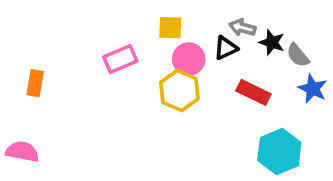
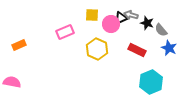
black triangle: (226, 48) -> (121, 18), moved
pink circle: (189, 59) -> (111, 24), moved
orange rectangle: (35, 83) -> (19, 45), turned 56

